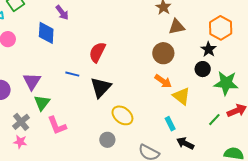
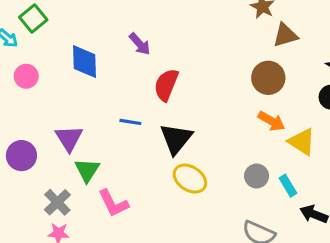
purple arrow: (62, 13) -> (140, 44), moved
yellow ellipse: (122, 115) -> (190, 179), moved
gray circle: (107, 140) -> (257, 176), moved

